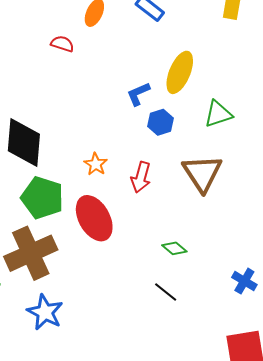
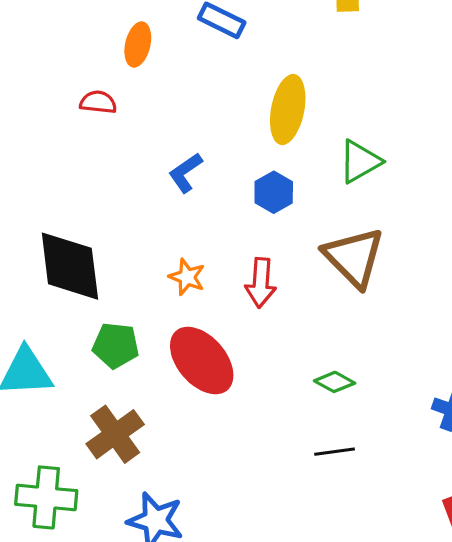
blue L-shape: (138, 94) -> (185, 173), moved
green pentagon: (42, 198) -> (116, 345), size x0.7
brown cross: (31, 253) -> (115, 434), size x0.7
black line: (166, 292) -> (335, 452), turned -35

